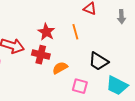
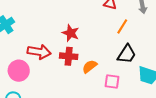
orange line: (75, 32) -> (122, 26), moved, turned 56
black trapezoid: (99, 61) -> (127, 54), turned -80

